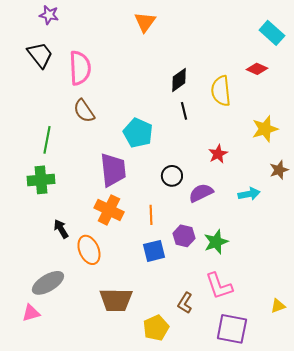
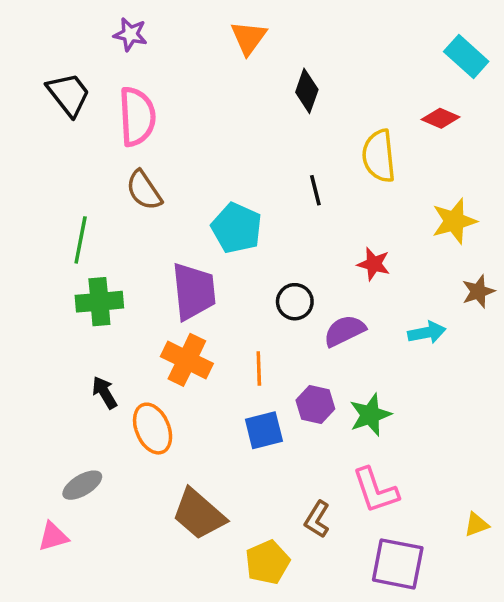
purple star: (49, 15) -> (130, 34), moved
black diamond: (179, 80) -> (307, 91), moved, turned -35
red star: (218, 154) -> (374, 264), turned -30
green cross: (41, 180) -> (99, 302), moved
gray ellipse: (48, 283) -> (82, 485), size x0.7
brown trapezoid: (116, 300) -> (199, 514), turned 40

